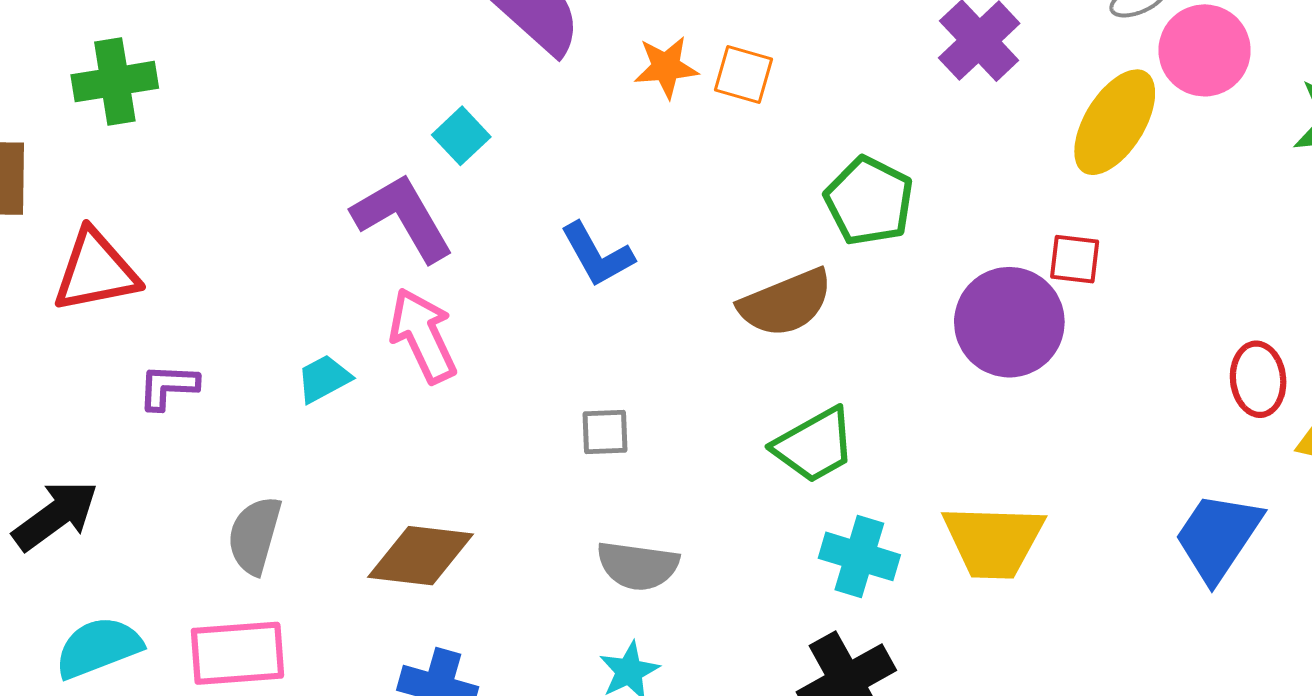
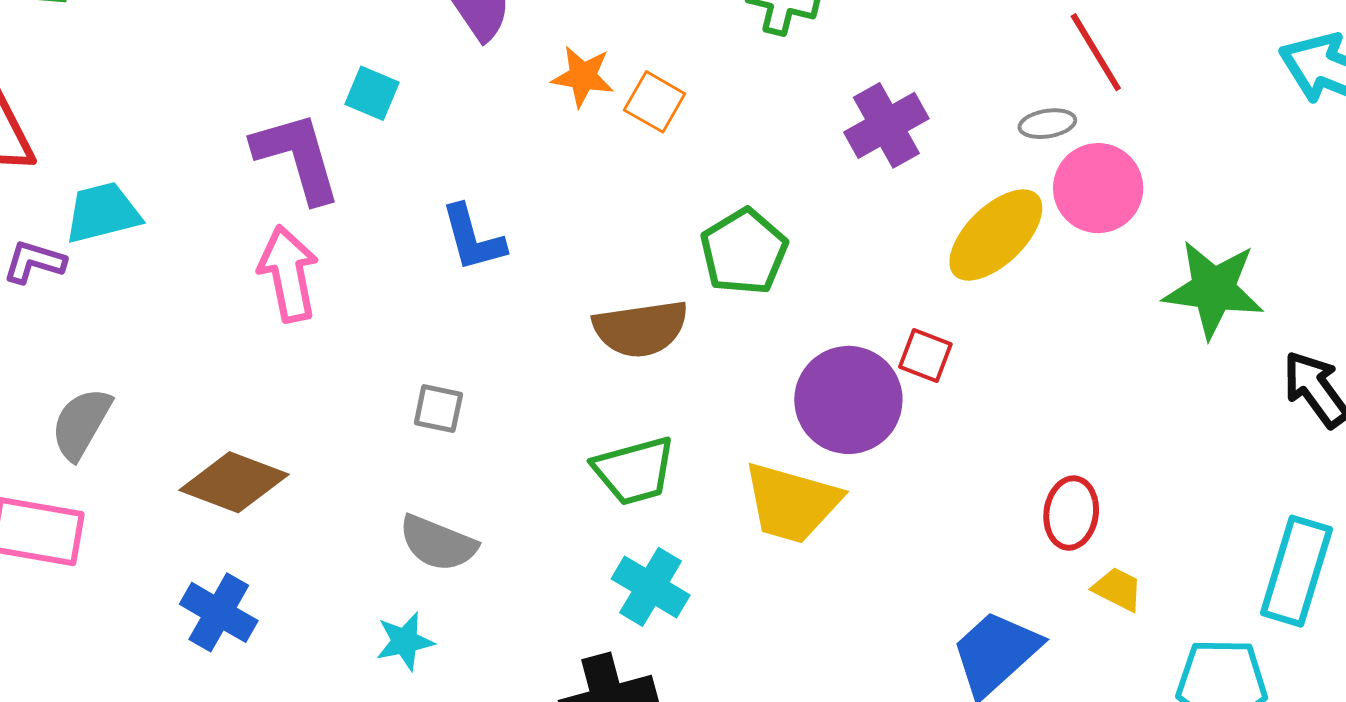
cyan square: (461, 136) -> (372, 93), turned -38
cyan trapezoid: (324, 379) -> (103, 213), moved, size x1.4
yellow trapezoid: (993, 541) -> (792, 503), moved

